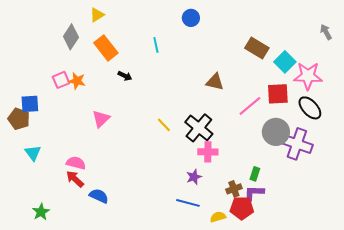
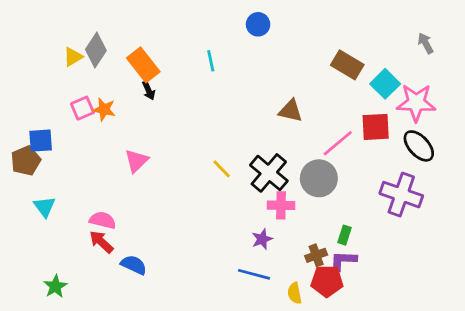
yellow triangle: (97, 15) -> (73, 57), moved
gray arrow: (326, 32) -> (426, 43), moved
black arrow: (125, 76) -> (149, 91), moved, turned 40
brown pentagon: (19, 119) -> (26, 161), turned 30
gray circle: (276, 132) -> (319, 178), moved
yellow semicircle: (218, 217) -> (295, 293), turned -84

